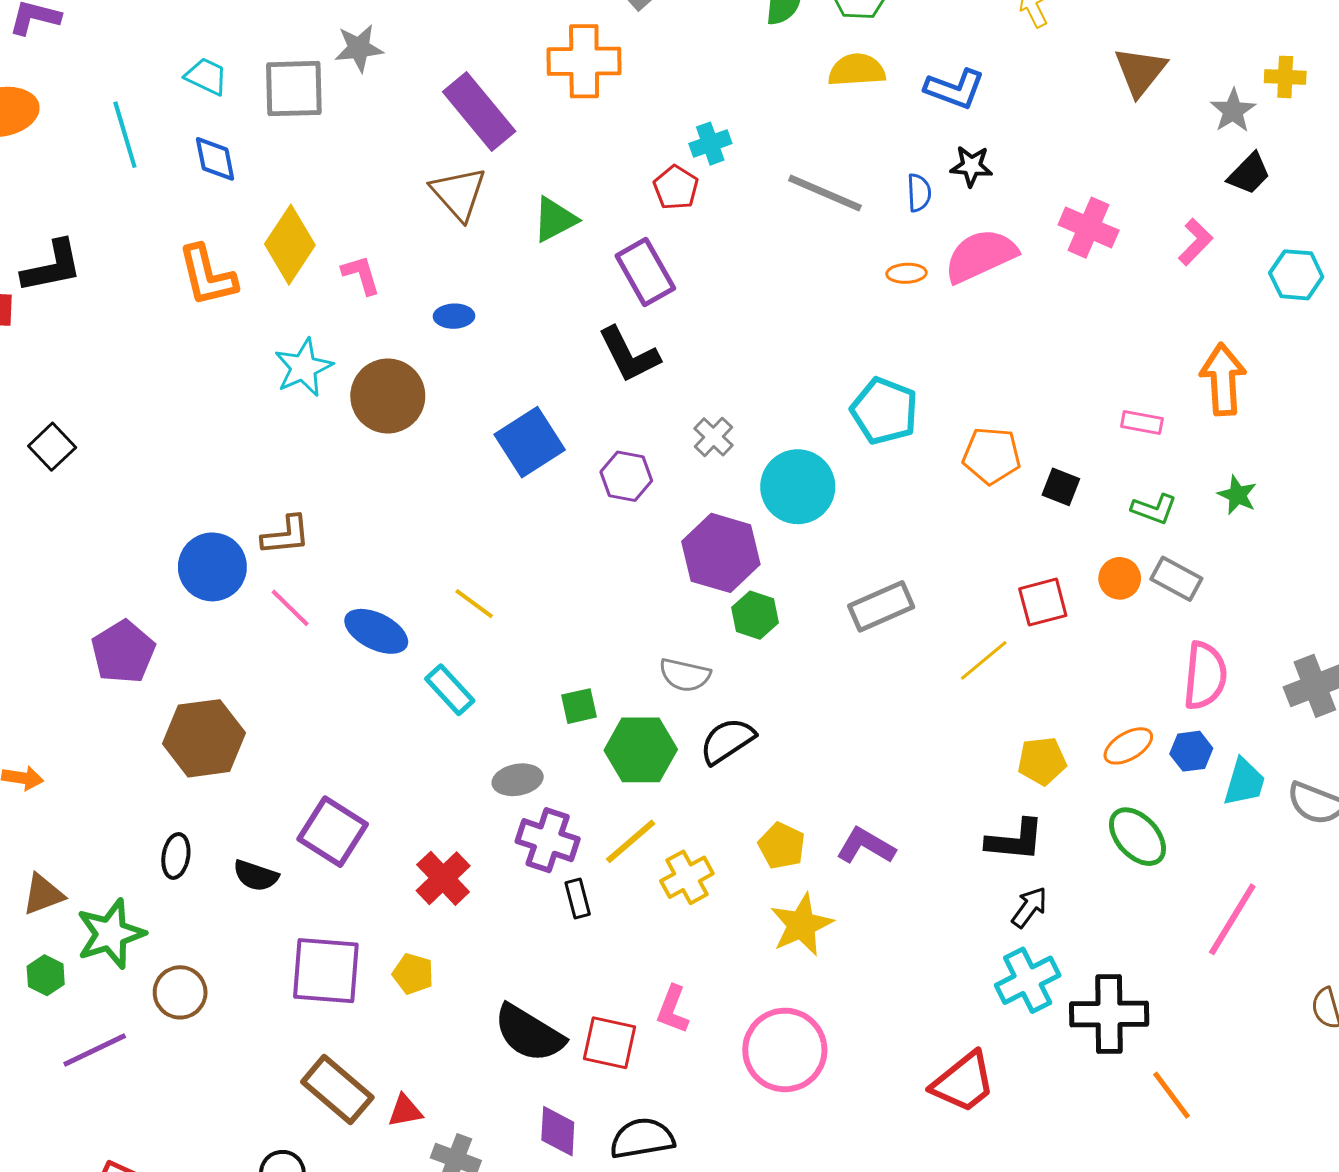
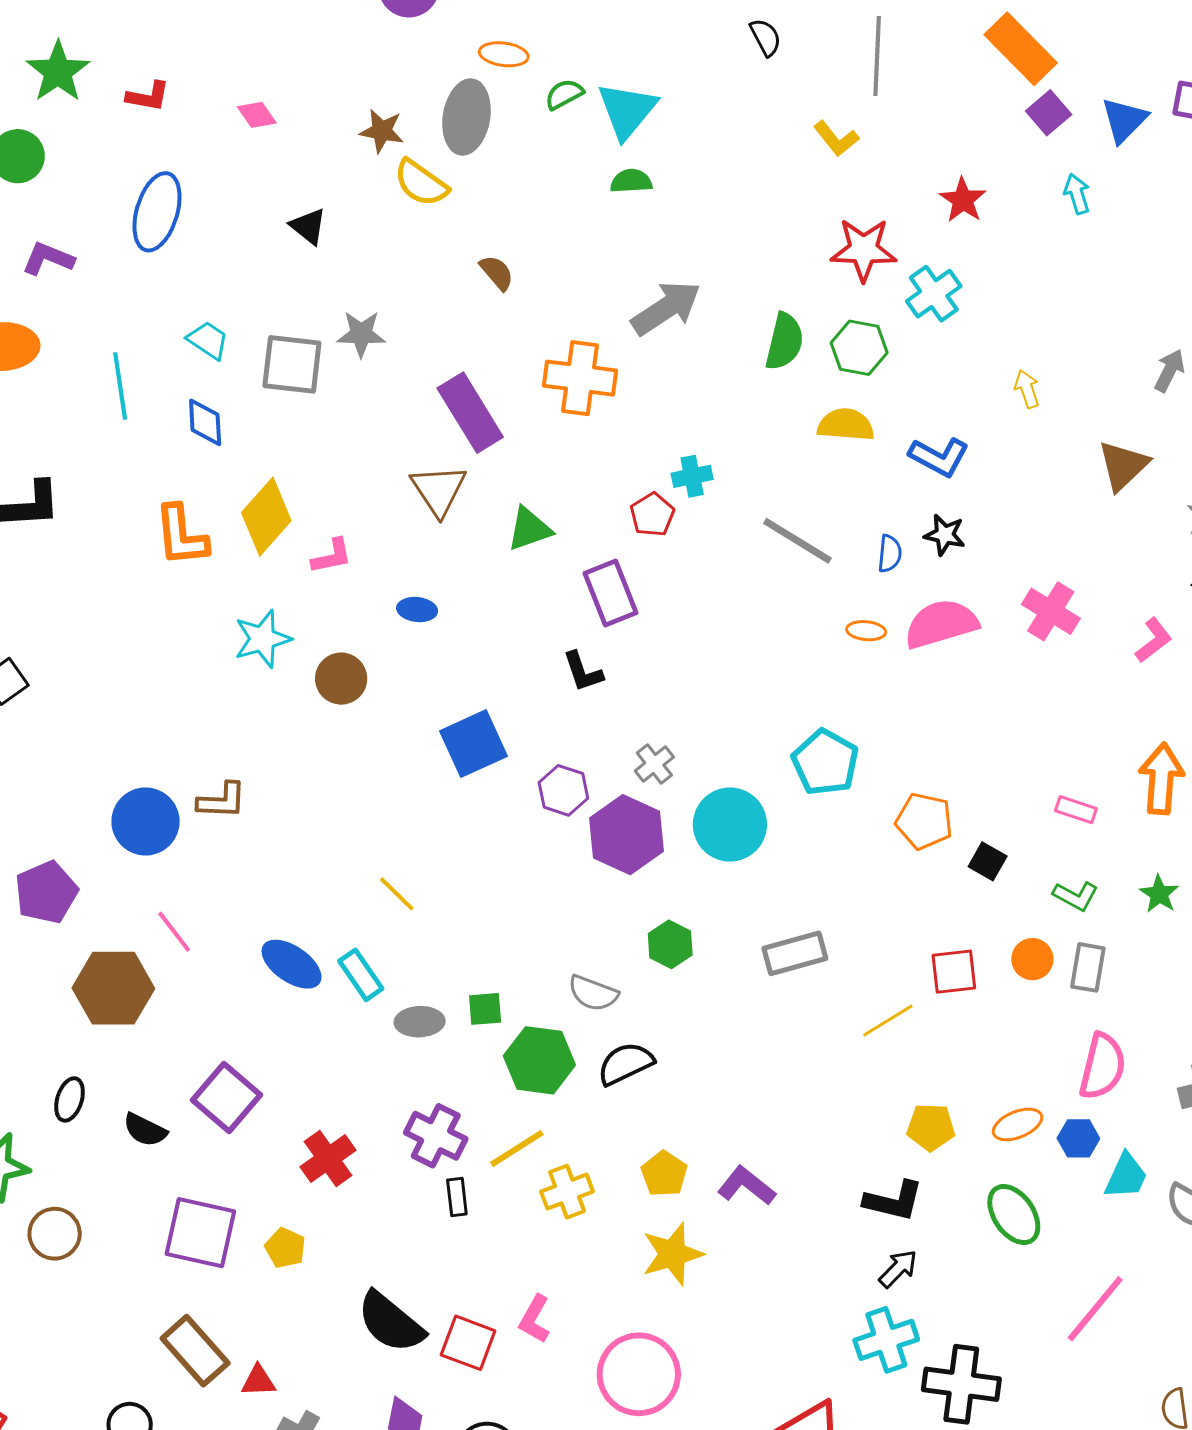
pink L-shape: (361, 275) -> (332, 556), turned 87
black L-shape: (629, 355) -> (583, 672), size x0.7
brown circle: (388, 396) -> (341, 679), size x0.7
purple hexagon: (721, 553) -> (626, 835), moved
gray rectangle: (1176, 579) -> (1088, 967), turned 63
pink line: (290, 608) -> (174, 932), moved
blue ellipse: (376, 631) -> (292, 964), moved
gray ellipse: (518, 780) -> (420, 1022), moved

